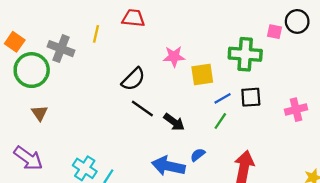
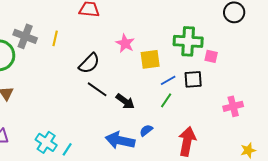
pink square: (275, 32) -> (211, 56), moved
yellow line: (96, 34) -> (55, 38), moved
pink star: (174, 56) -> (125, 43), turned 30
pink cross: (296, 110) -> (233, 106), moved

